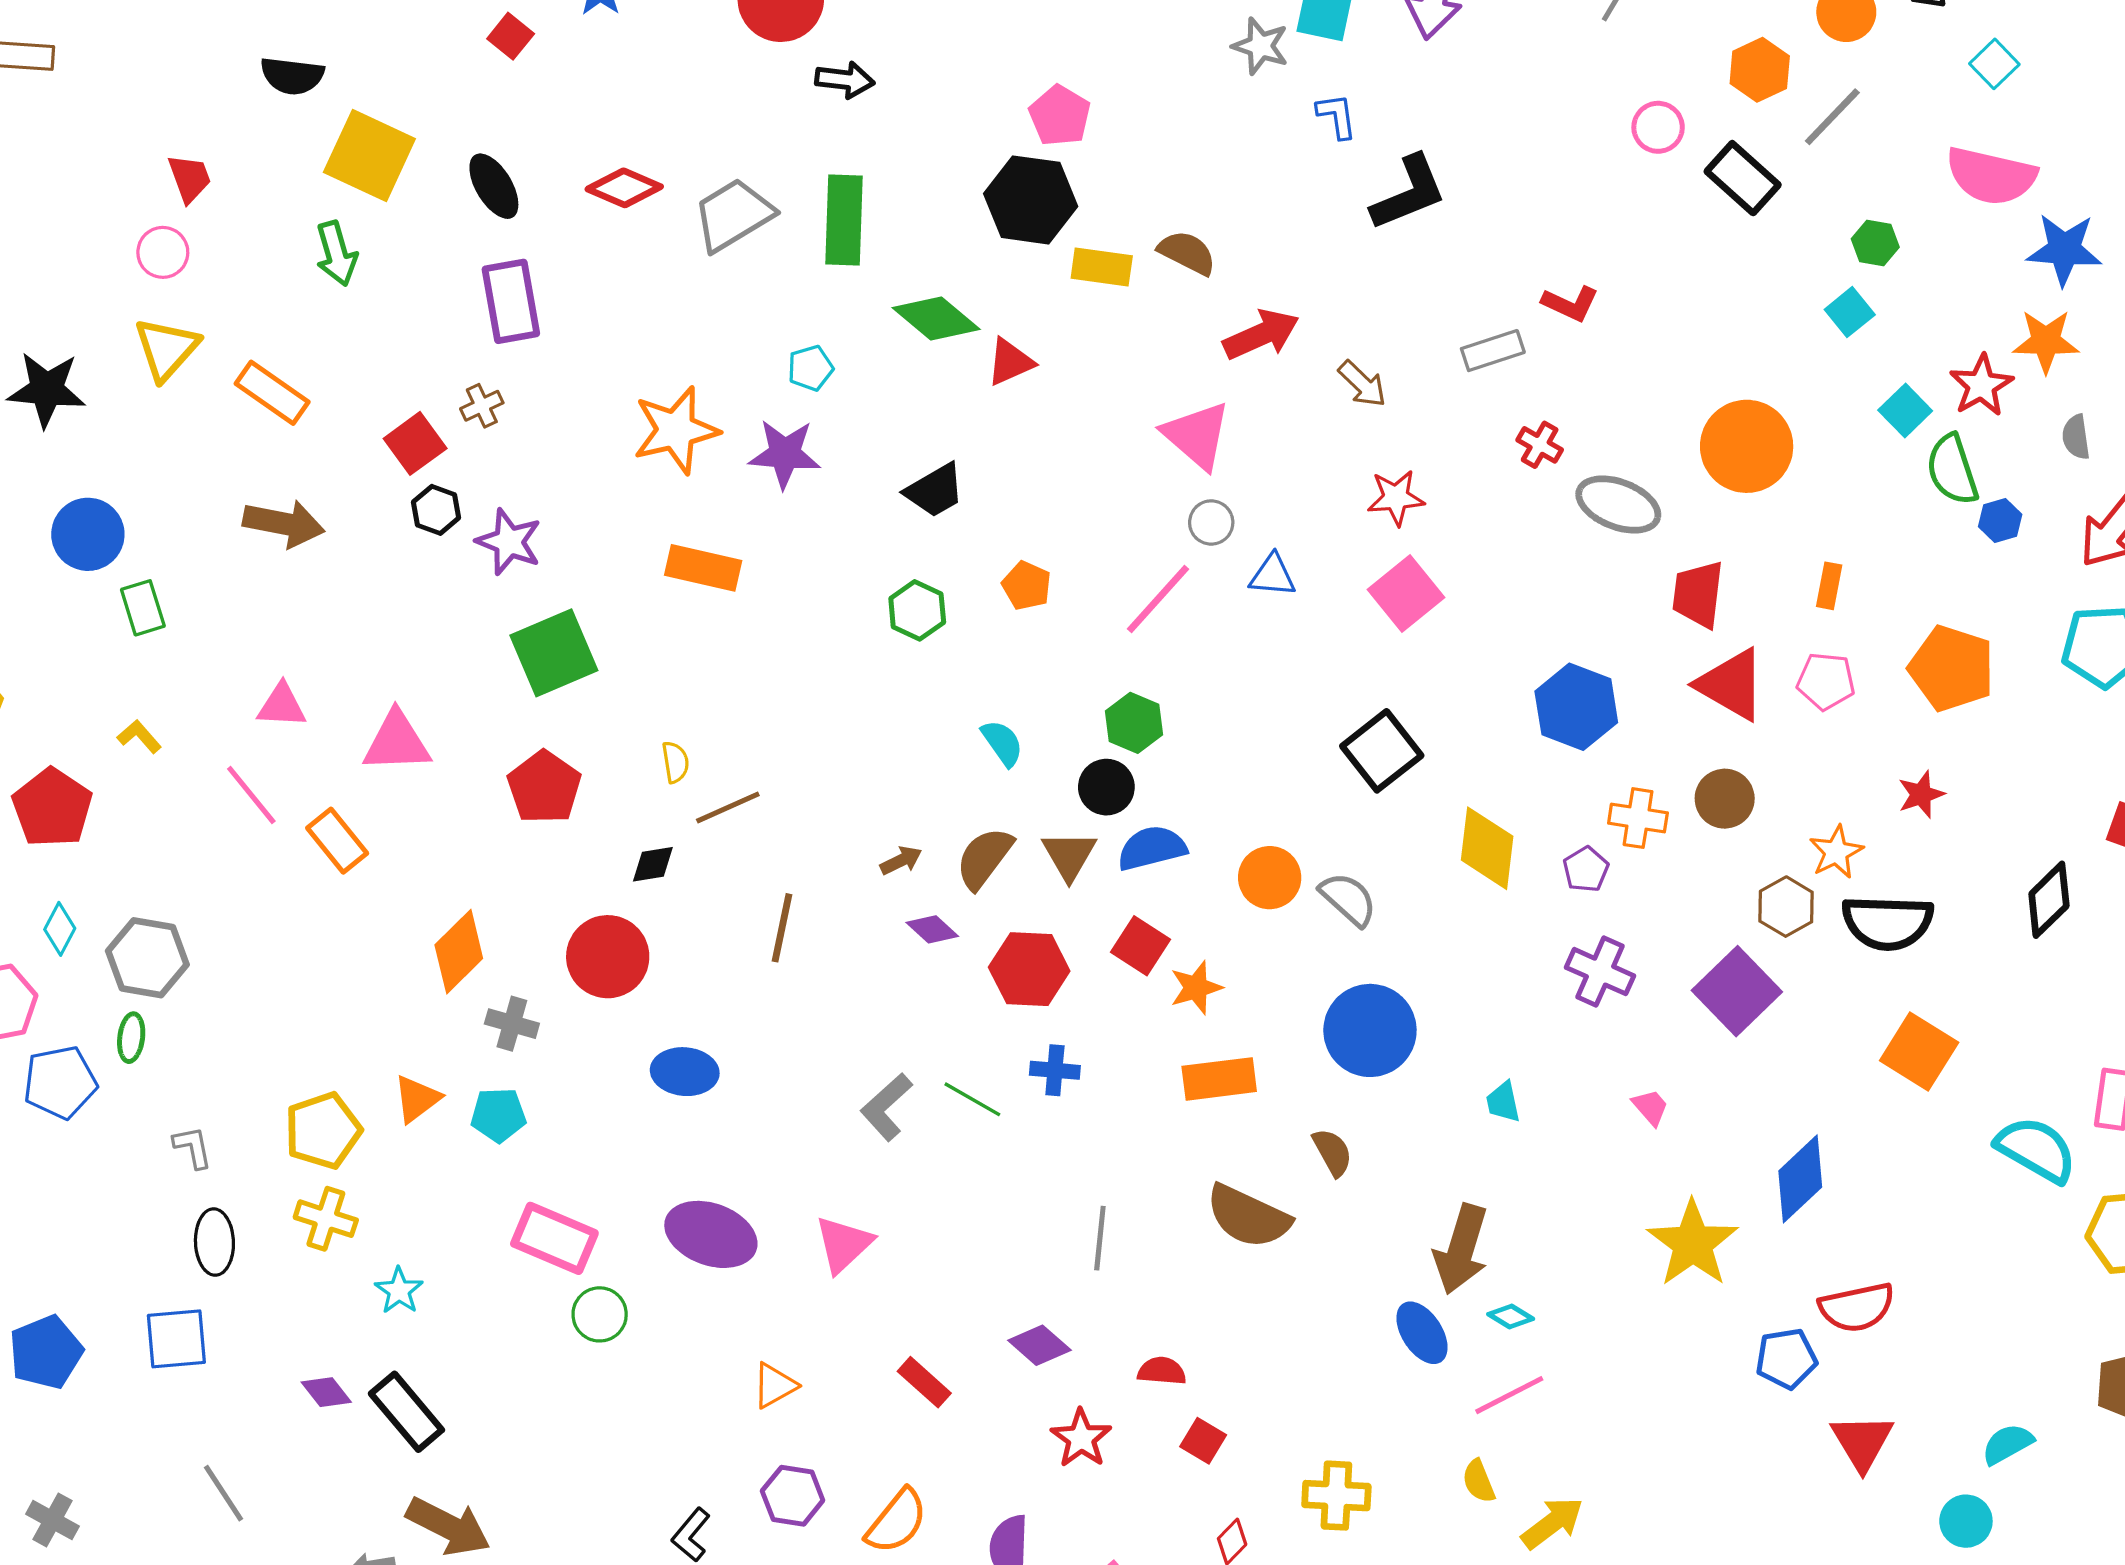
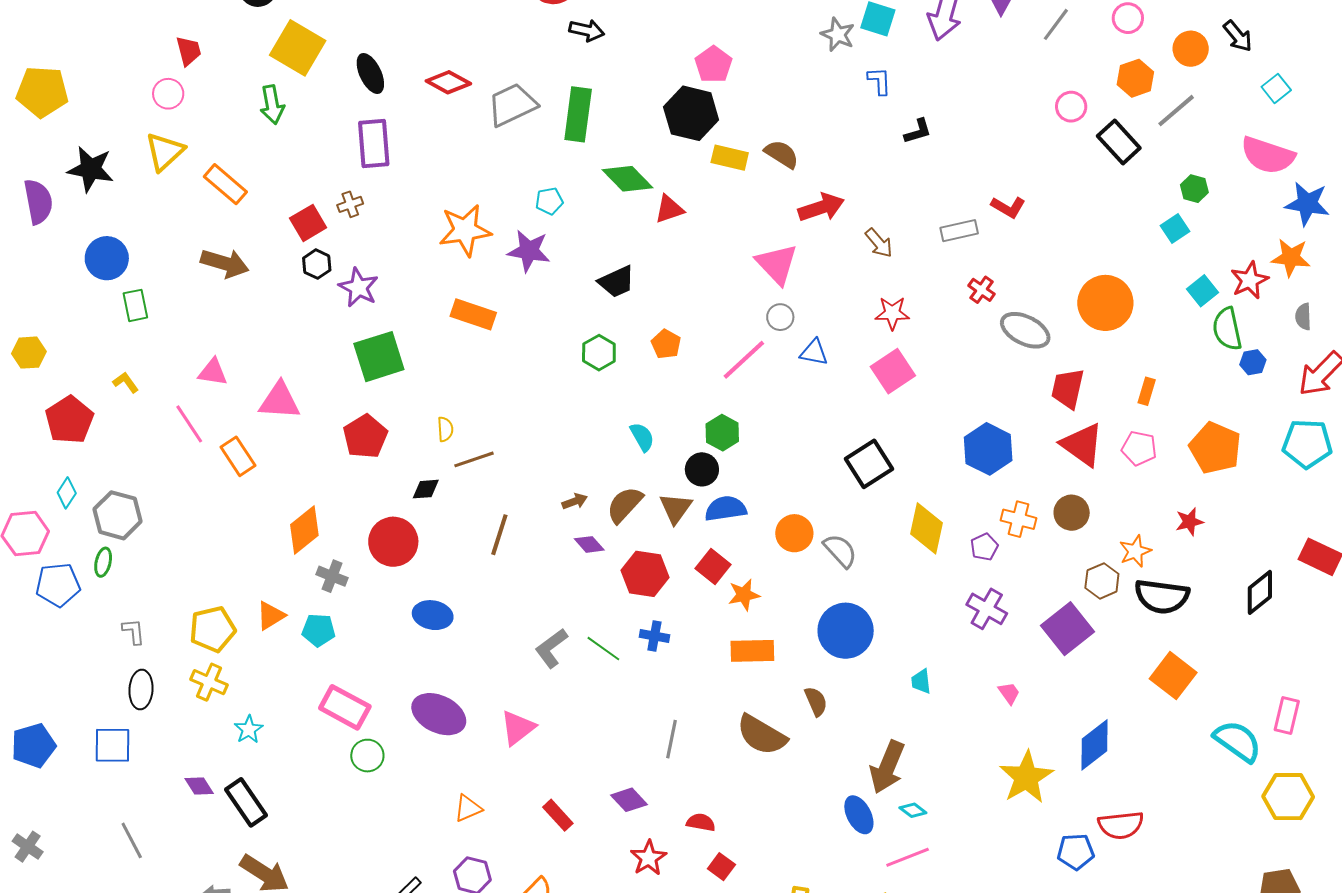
black L-shape: (1409, 193) -> (918, 131), size x0.6

